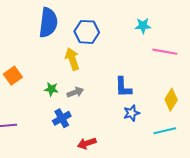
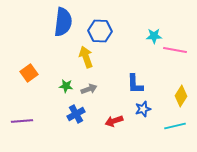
cyan star: (143, 26) -> (154, 36), moved
red arrow: (87, 143) -> (114, 121), moved

